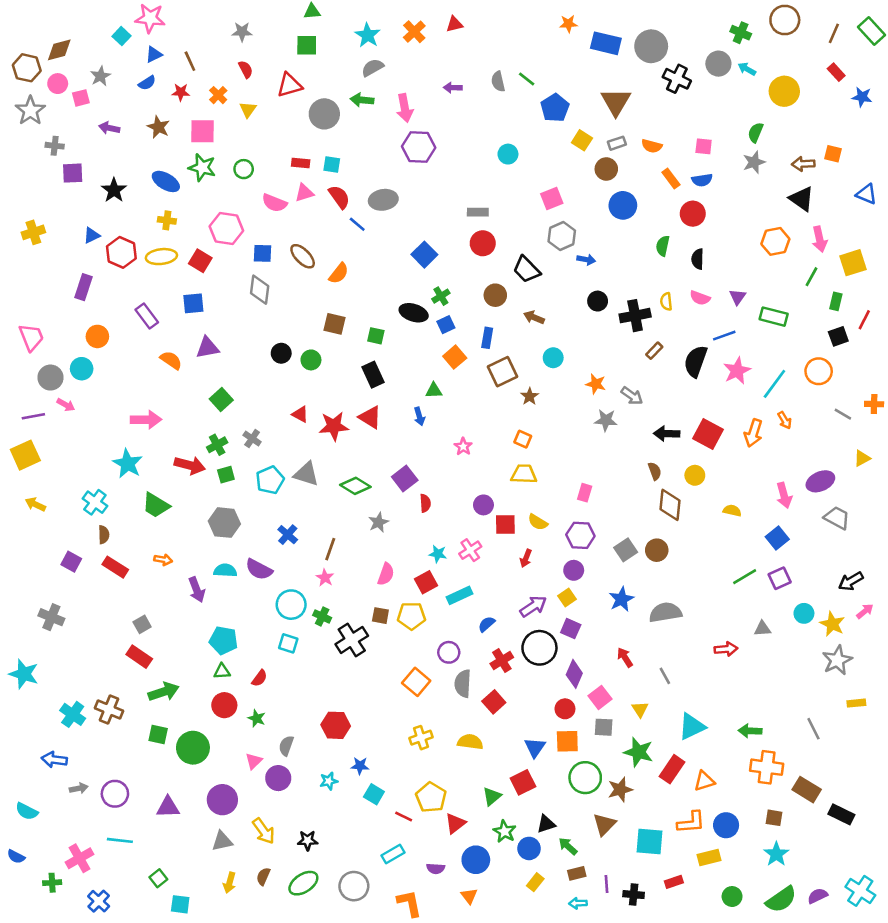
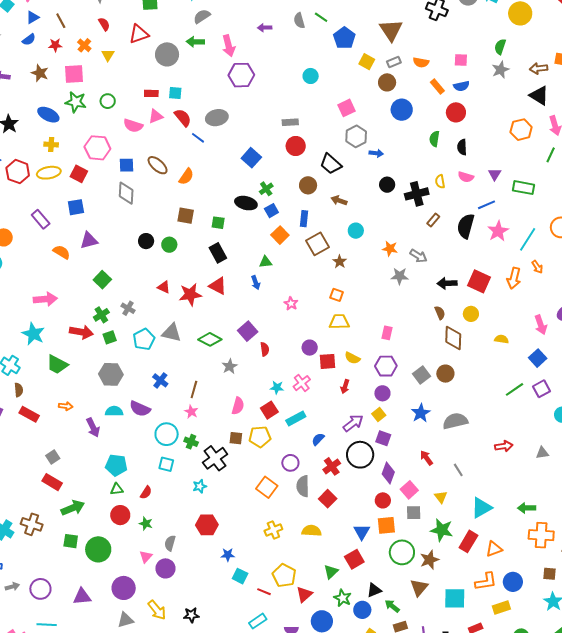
gray triangle: (762, 629) -> (542, 453), moved
cyan star: (329, 781) -> (200, 486), moved

